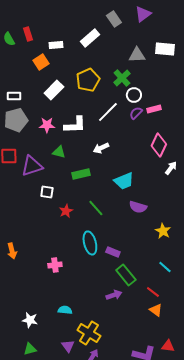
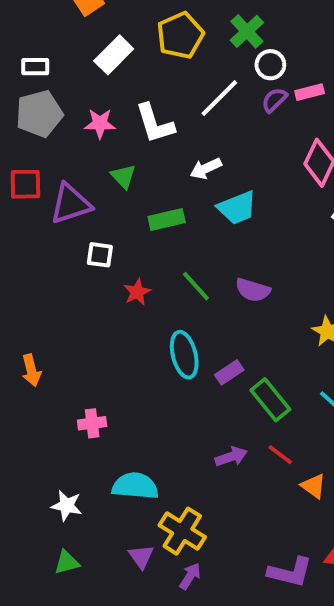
white L-shape: (75, 125) -> (155, 123), turned 75
green triangle: (59, 152) -> (123, 176), turned 32
cyan trapezoid: (124, 181) -> (237, 208), moved
purple semicircle: (138, 207) -> (253, 290), moved
purple rectangle: (113, 252) -> (229, 372), turned -56
pink cross: (55, 265) -> (92, 423), moved
green rectangle: (126, 275) -> (270, 400), moved
red line: (153, 292) -> (280, 455), moved
cyan semicircle: (65, 310) -> (135, 486), size x1.6

